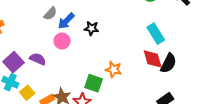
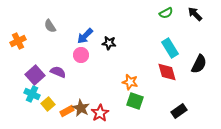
gray semicircle: (50, 14) -> (50, 26), moved, turned 104
black semicircle: (168, 63) -> (199, 64), moved
green square: (94, 83) -> (135, 101), moved

